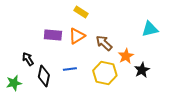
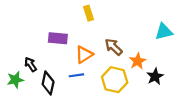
yellow rectangle: (81, 12) -> (88, 13), turned 40
orange triangle: (77, 36) -> (84, 55), moved
green star: (14, 83) -> (15, 80), moved

